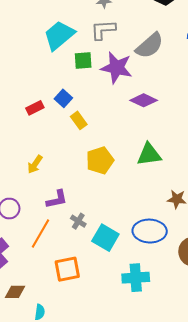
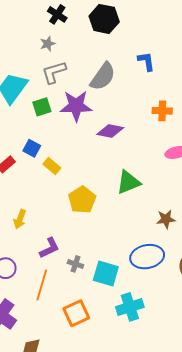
cyan cross: (136, 278) -> (130, 307), moved

